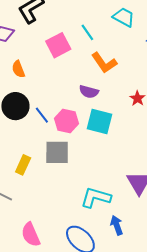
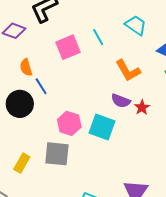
orange L-shape: (104, 63) -> (128, 71), moved
purple semicircle: (89, 92) -> (121, 101), moved
blue line: (42, 115) -> (41, 86), moved

